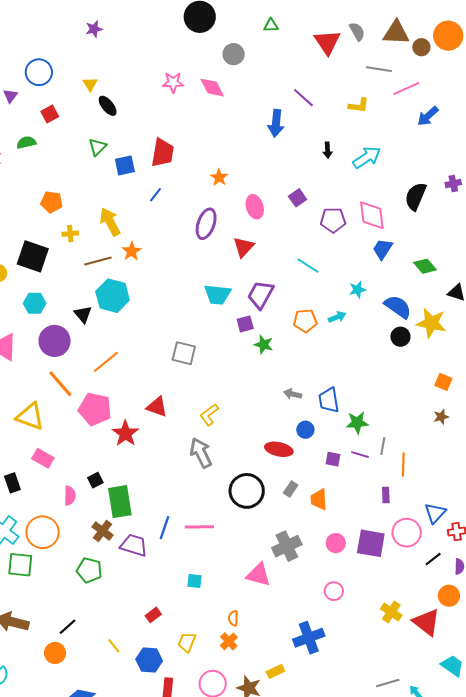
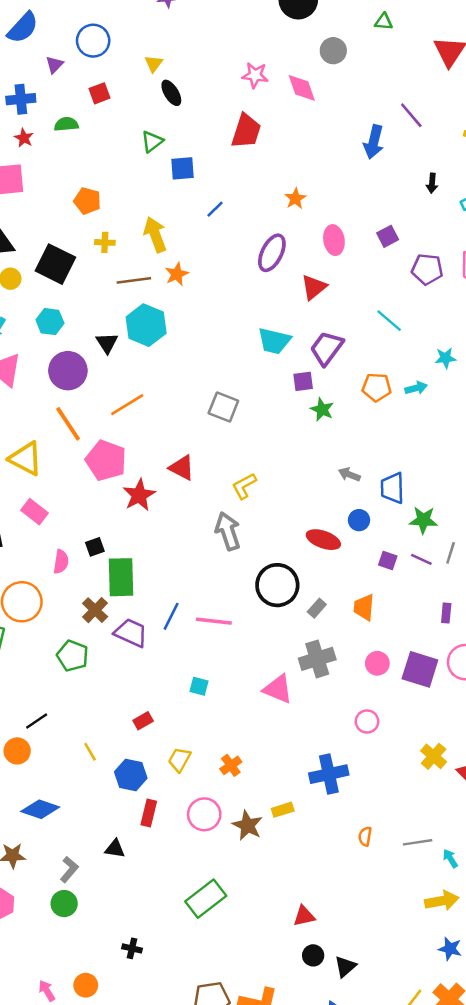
red trapezoid: (163, 153) -> (246, 131), moved
gray rectangle: (291, 489) -> (317, 608), moved
orange semicircle: (233, 618) -> (365, 836), moved

